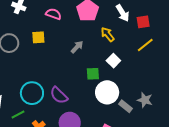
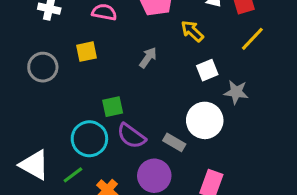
white square: (113, 61) -> (207, 70), turned 32
green square: (93, 74) -> (113, 107), moved
gray star: (145, 100) -> (236, 92), moved
gray rectangle: (125, 106) -> (174, 142), moved

